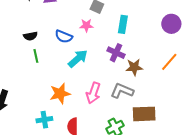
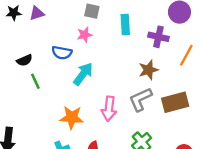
purple cross: (116, 53) -> (158, 37), moved
gray L-shape: (122, 91) -> (140, 99), turned -35
orange star: (60, 94) -> (72, 117), turned 30
brown rectangle: (144, 114) -> (175, 102), moved

